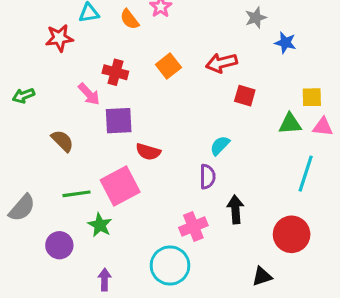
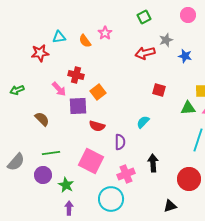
red arrow: (221, 63) -> (145, 53), moved
orange square: (168, 66) -> (98, 92), moved
purple semicircle: (207, 177) -> (120, 142), moved
pink square: (120, 186) -> (91, 161), moved, turned -35
green star: (100, 225) -> (66, 185), moved
purple circle: (59, 245) -> (43, 175), moved

